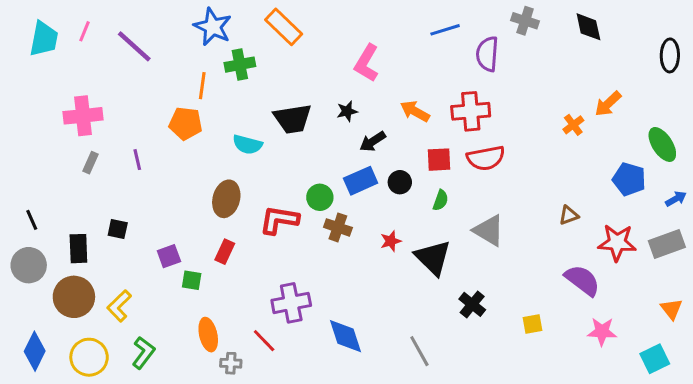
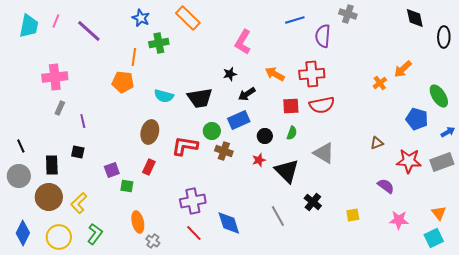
blue star: (213, 27) -> (141, 18), size x0.7
black diamond: (588, 27) -> (415, 18), moved
black trapezoid: (293, 119) -> (200, 98), moved
purple line: (137, 160) -> (83, 121), moved
black circle: (400, 182) -> (265, 136), moved
purple semicircle: (582, 280) -> (386, 186), size x0.7
orange triangle: (671, 309) -> (439, 213), moved
red line: (264, 341) -> (194, 233), moved
gray line: (419, 351) -> (278, 216), moved
gray cross: (231, 363) -> (153, 241), turned 32

